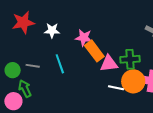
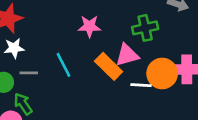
white star: (52, 30) -> (14, 48), moved
orange rectangle: (94, 51) -> (109, 66), moved
green cross: (130, 59) -> (145, 28), moved

